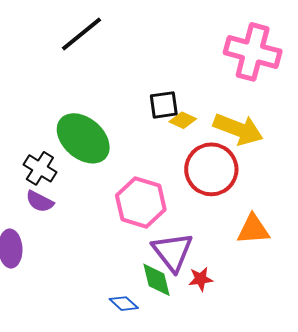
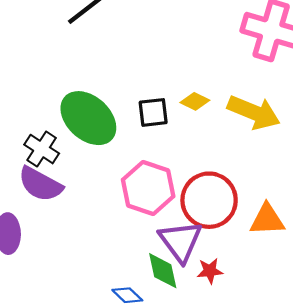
black square: (164, 105) -> (153, 112), moved
red circle: (211, 169) -> (209, 200), moved
purple semicircle: (40, 201) -> (40, 184), size x1.5

